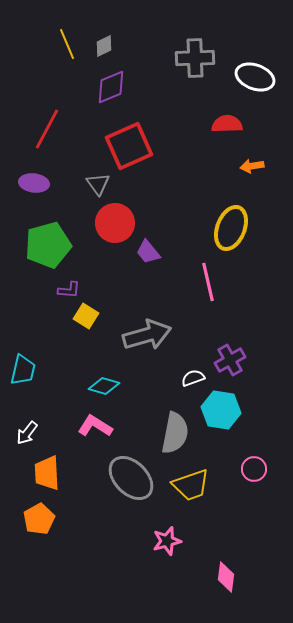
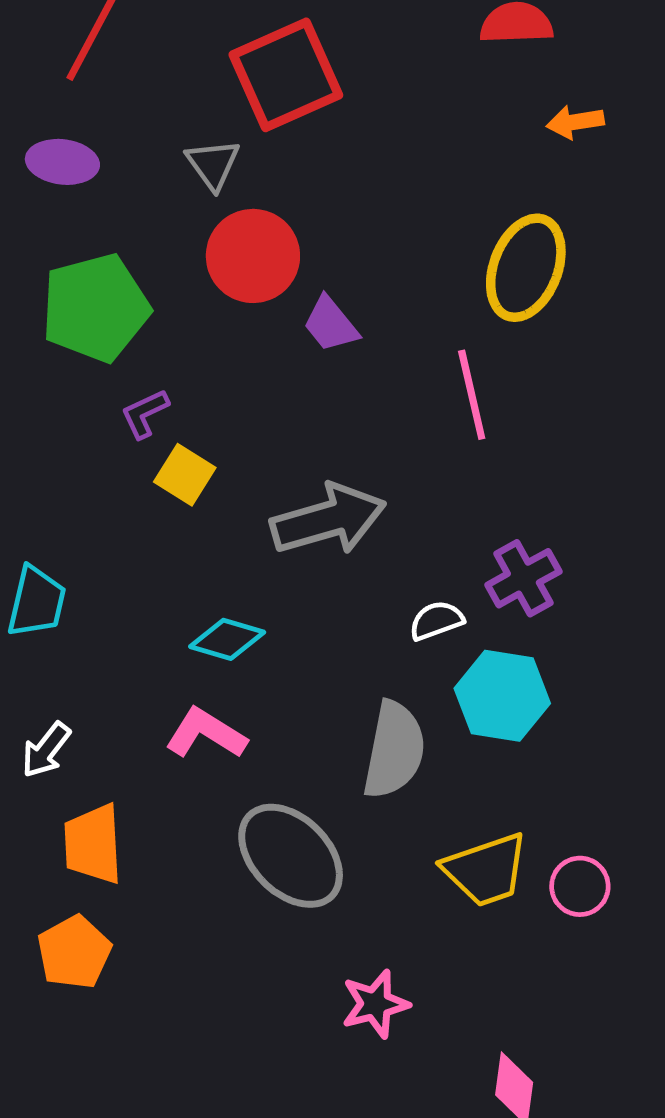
purple L-shape: (69, 290) -> (145, 414), turned 150
pink circle: (254, 469) -> (580, 886), moved
yellow trapezoid: (191, 485) -> (486, 870), moved

